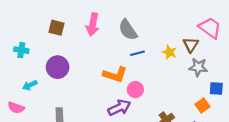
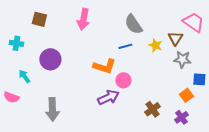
brown square: (56, 28) -> (39, 19), moved
gray semicircle: (128, 30) -> (133, 24), moved
cyan arrow: (30, 85) -> (24, 76), turned 80

